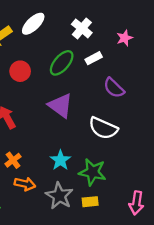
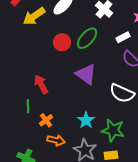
white rectangle: (94, 58) -> (123, 37), moved
red circle: (20, 71) -> (62, 42), moved

